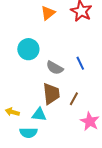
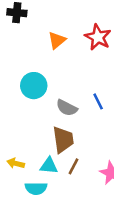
brown line: (74, 99) -> (74, 166), moved

